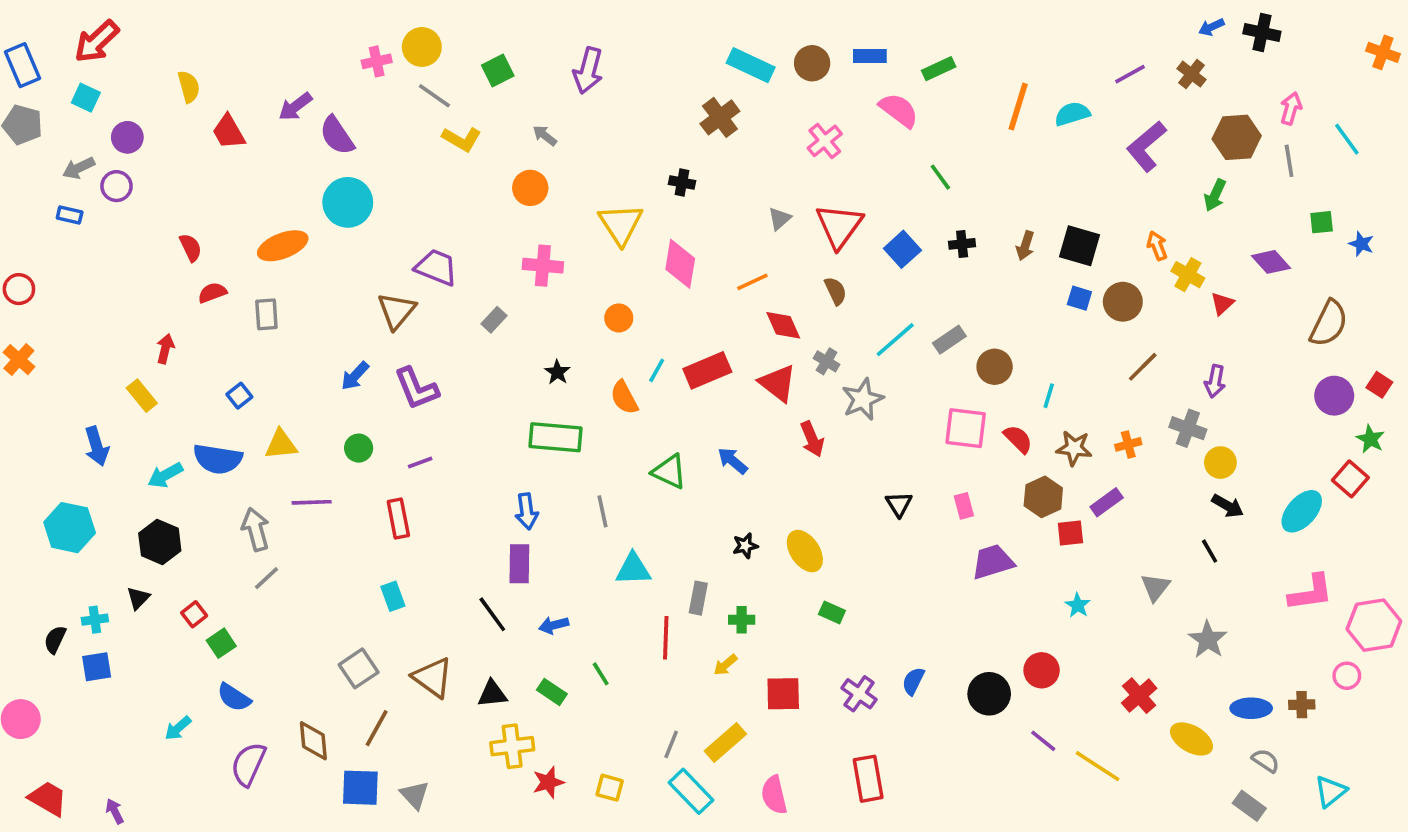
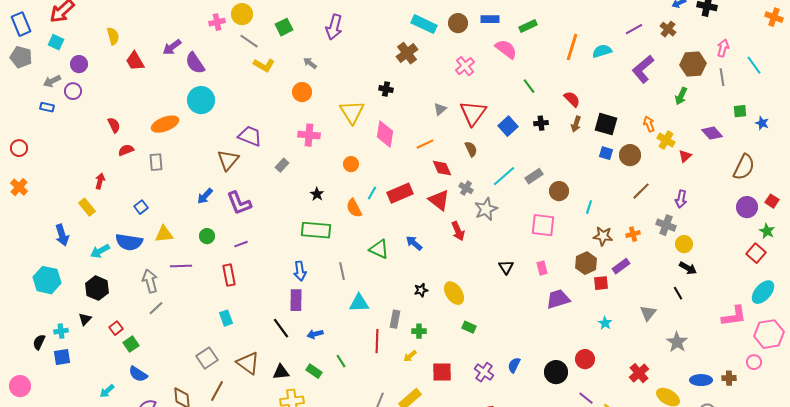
red semicircle: (1018, 439) -> (572, 99), moved
cyan ellipse: (1302, 511) -> (763, 292), moved

